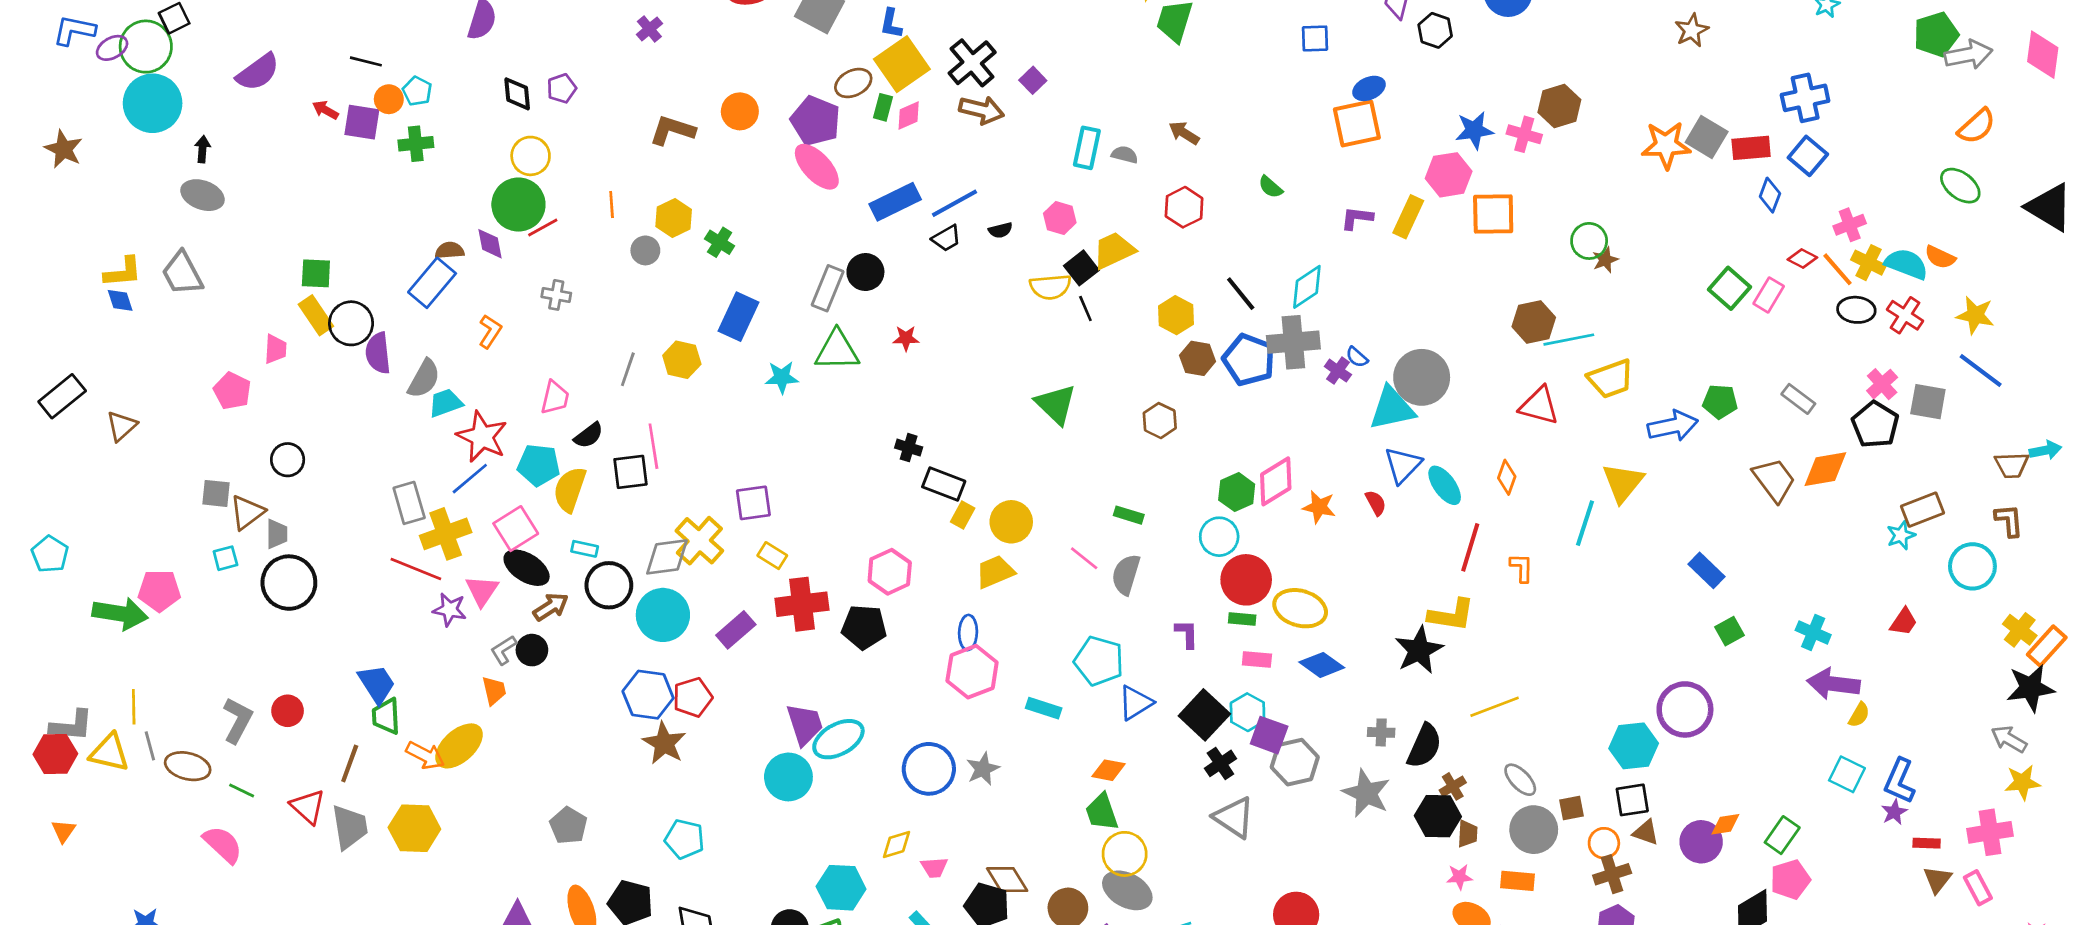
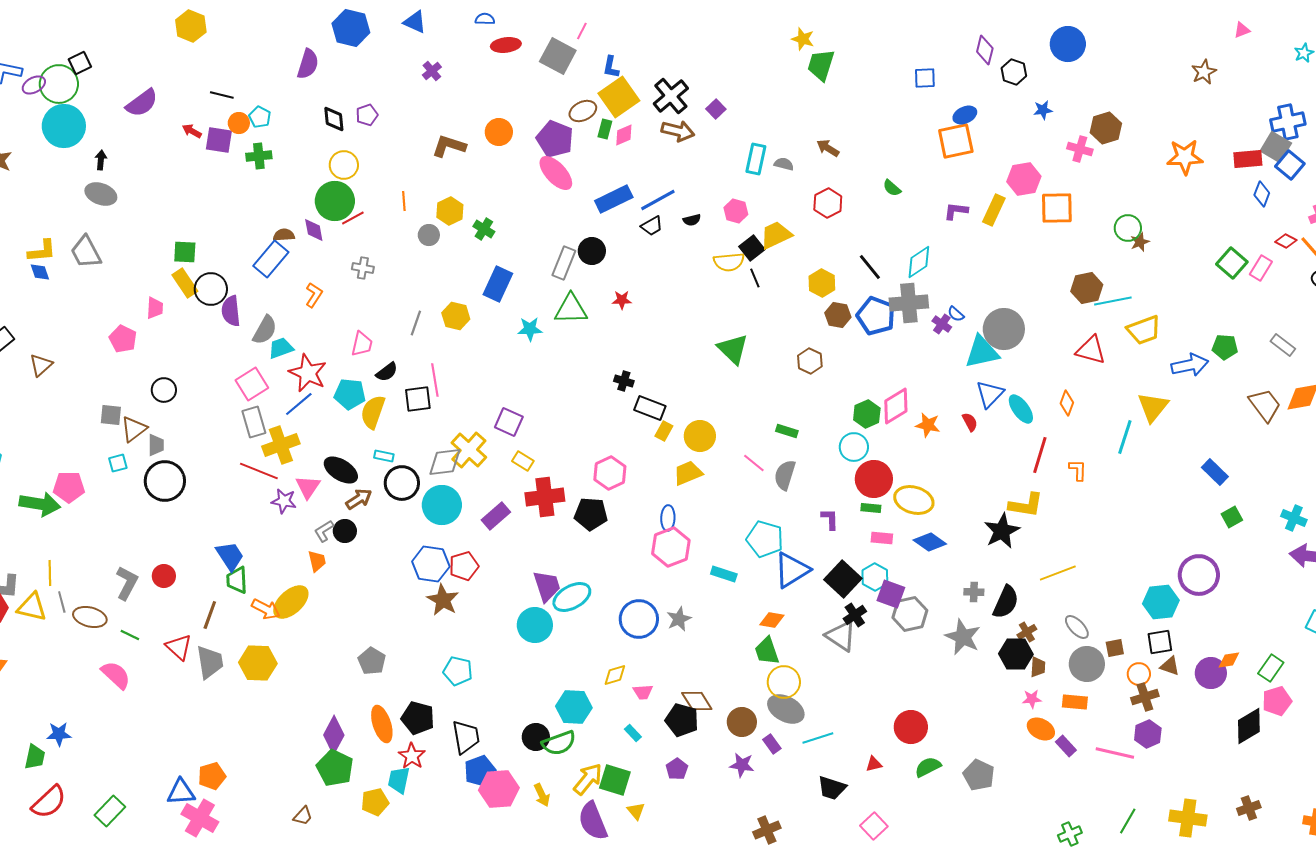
blue star: (1474, 130) -> (1043, 110), moved, size x0.7
gray square: (1707, 137) -> (1276, 147), moved
purple square: (753, 503) -> (509, 422), turned 32
pink square: (516, 529) -> (252, 384), moved
blue triangle: (1135, 703) -> (792, 570), size x1.4
gray triangle: (1234, 817) -> (841, 636), moved

